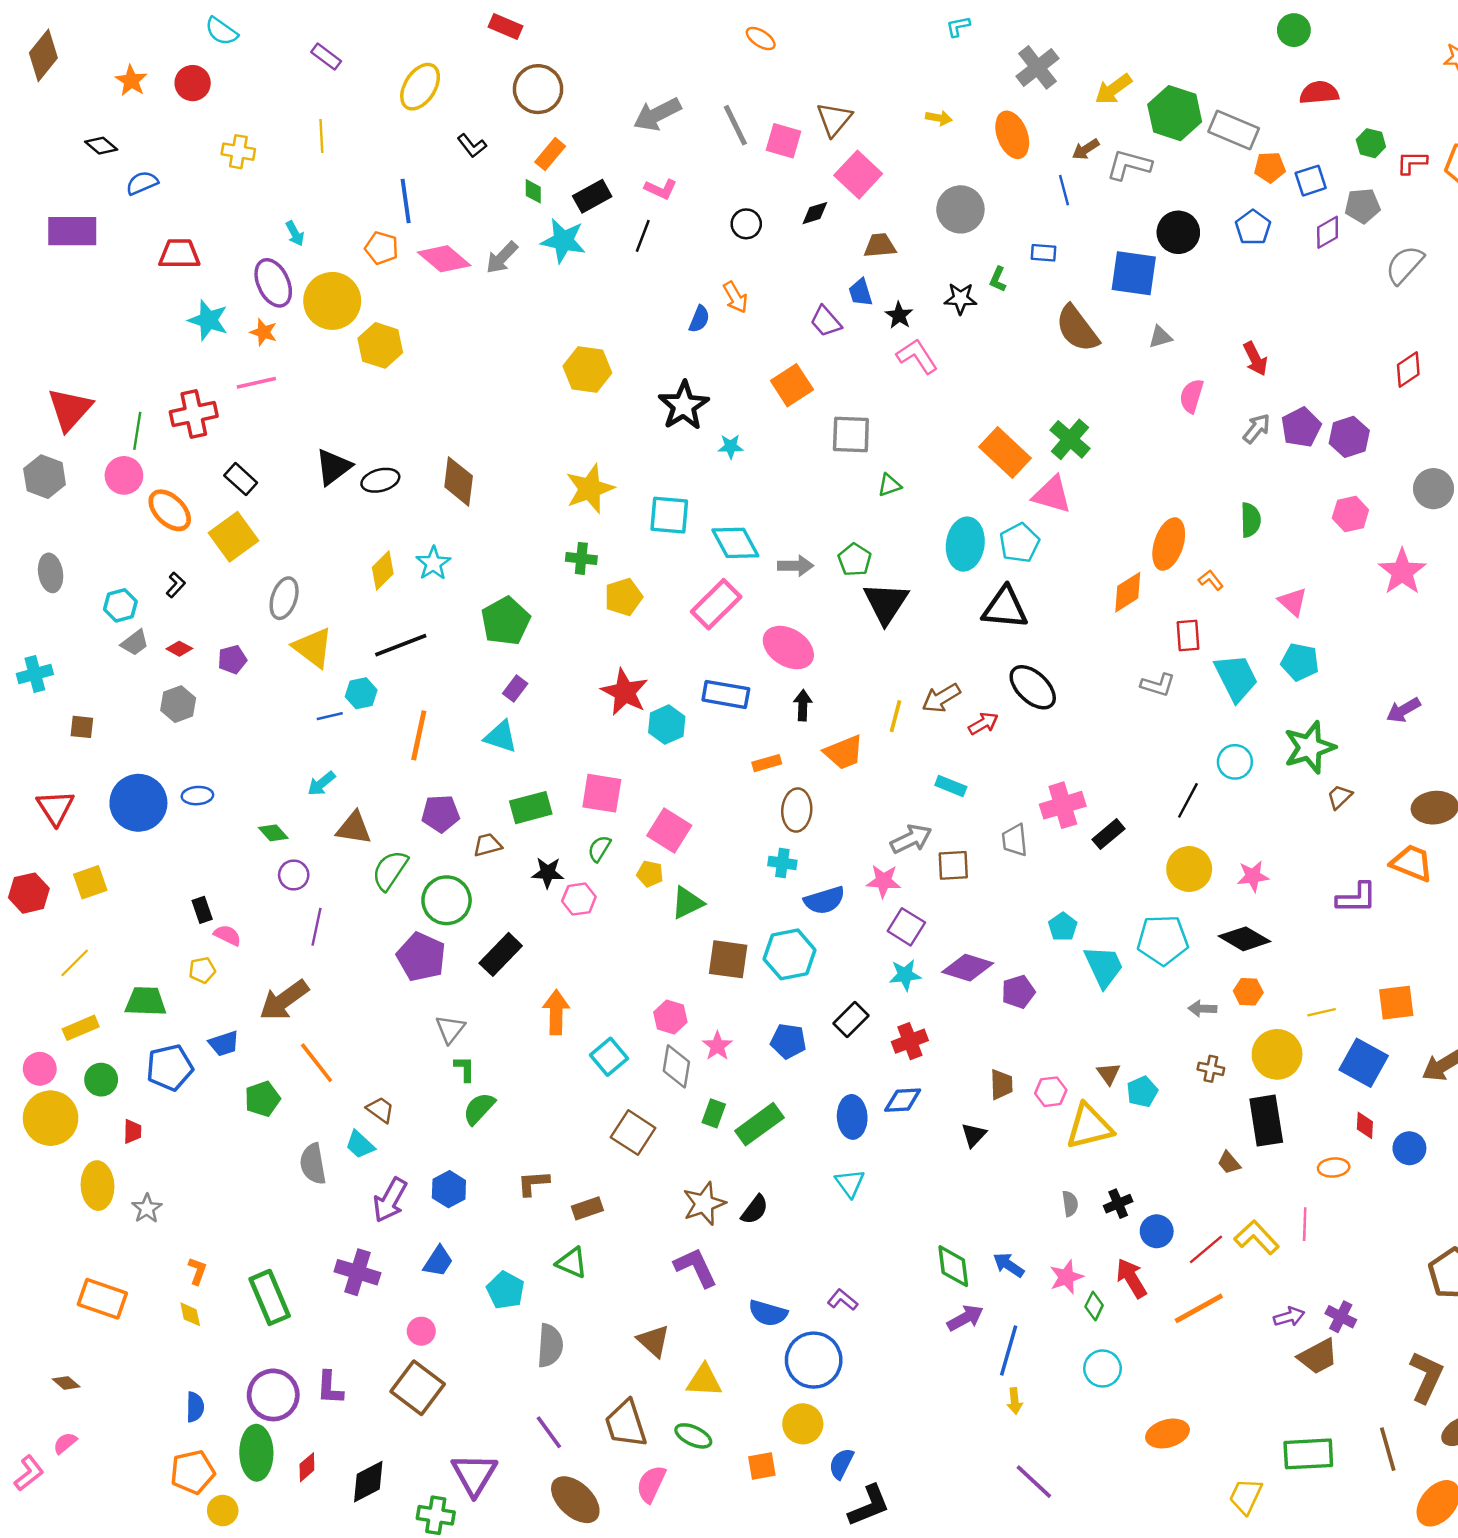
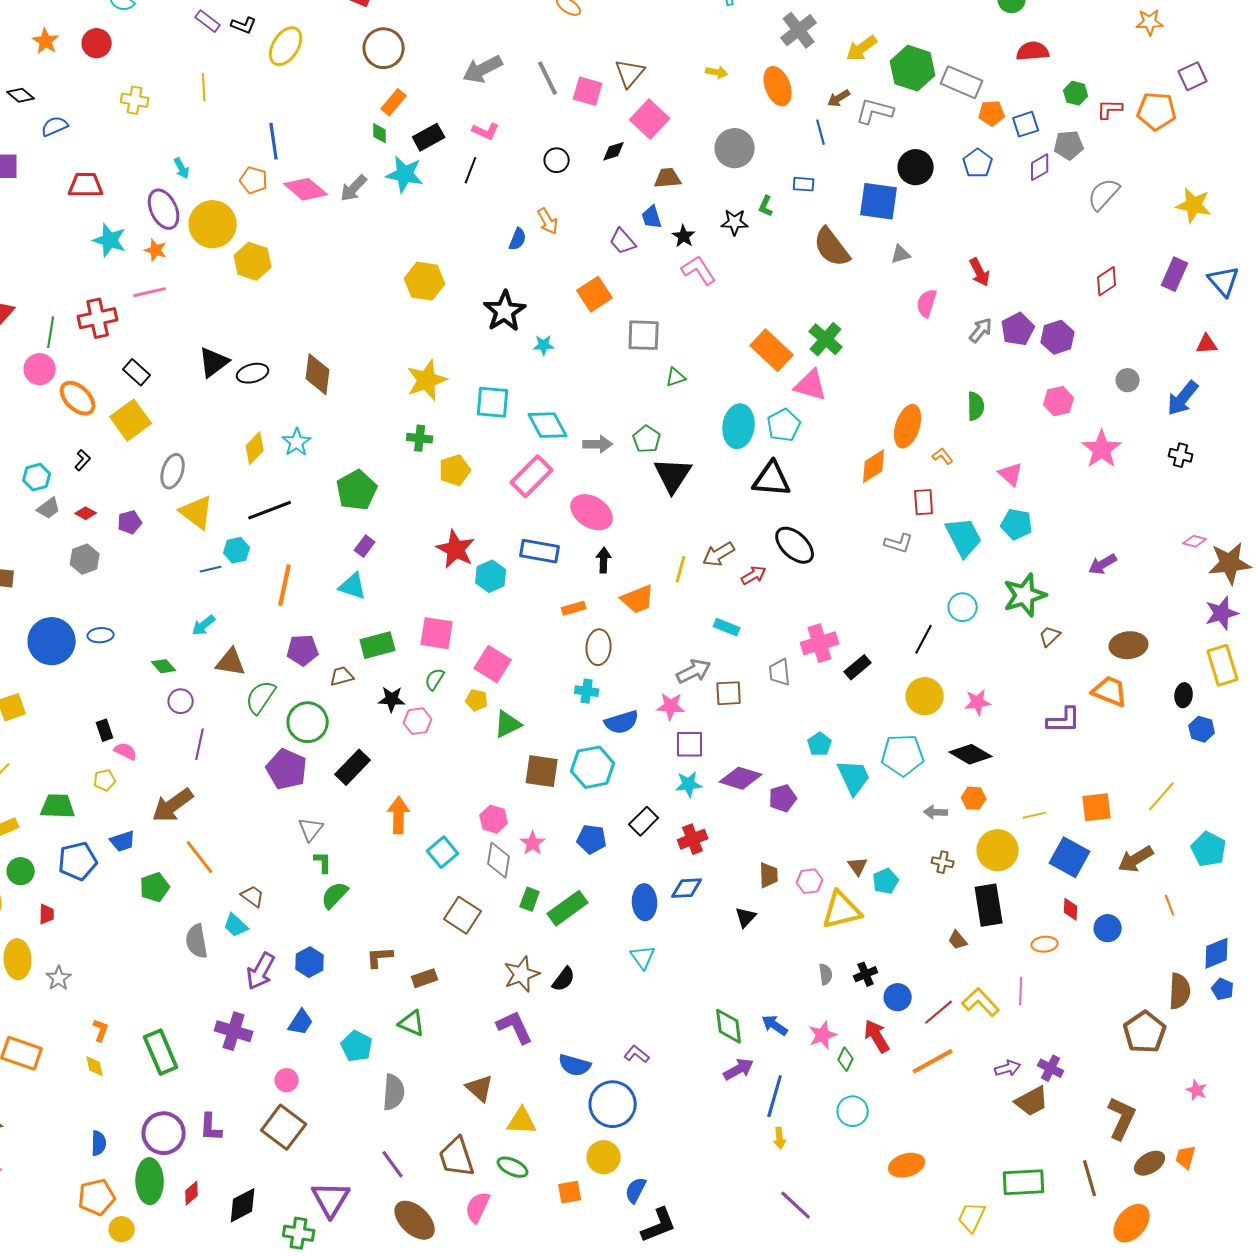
black L-shape: (472, 146) -> (244, 25), moved, turned -30
gray circle: (1433, 489) -> (1128, 380), size x0.7
purple square: (906, 927) -> (690, 744), turned -32

